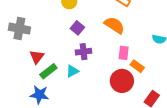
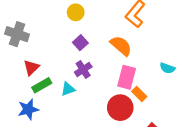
purple cross: (84, 52) -> (83, 70), turned -35
pink rectangle: (124, 53) -> (127, 77), size x1.5
blue star: (39, 95) -> (28, 109), turned -30

